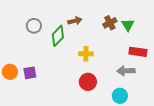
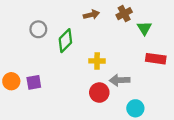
brown arrow: (75, 21) -> (91, 15), moved
brown cross: (110, 23) -> (124, 14), moved
gray arrow: (126, 71) -> (120, 80), moved

